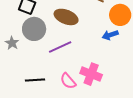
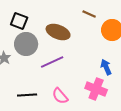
blue arrow: (110, 35) -> (106, 67), moved, turned 84
pink cross: (91, 74) -> (96, 89), moved

